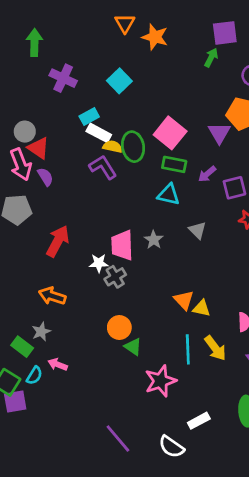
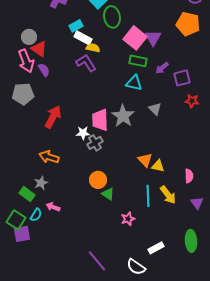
purple triangle: (219, 133) -> (153, 38), moved
green ellipse: (133, 147) -> (112, 17), moved
gray star: (154, 240) -> (123, 116), size x1.6
pink star: (160, 381) -> (128, 219), size x0.6

